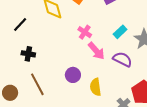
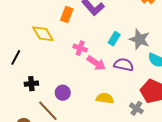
purple circle: (73, 75) -> (63, 93), moved
yellow semicircle: (96, 87) -> (105, 98), turned 120

